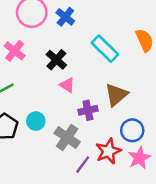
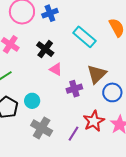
blue cross: (65, 17) -> (50, 13), turned 35
blue circle: (132, 130) -> (112, 92), moved
gray cross: (67, 137) -> (42, 128), moved

